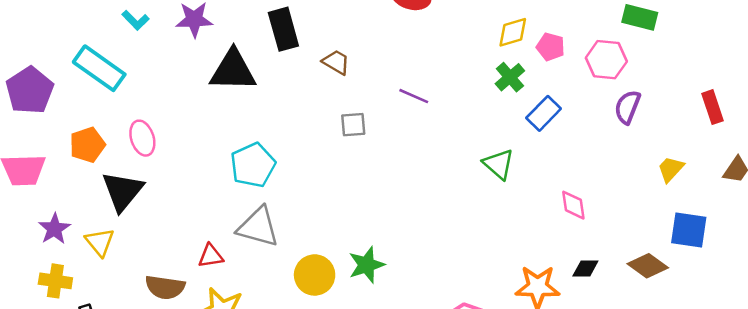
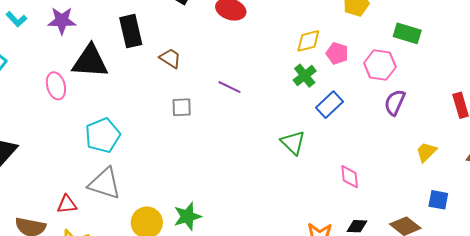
pink ellipse: (142, 138) -> (56, 86), moved
blue square: (689, 230) -> (438, 200), size x0.7

